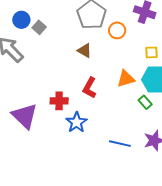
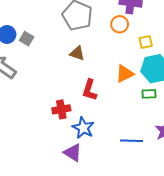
orange circle: (117, 30) -> (120, 24), moved
green rectangle: (145, 102) -> (149, 94), turned -40
purple triangle: (25, 116) -> (73, 153), moved, size x0.7

